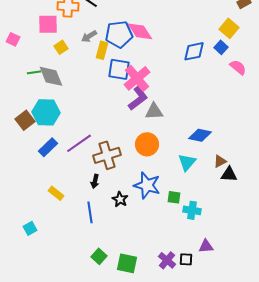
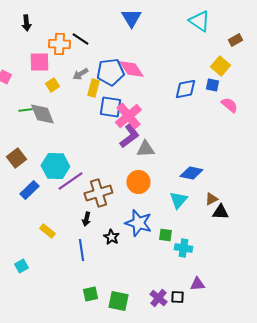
blue square: (221, 47) -> (212, 85), turned -32
cyan hexagon: (46, 112) -> (55, 166), moved
blue rectangle: (48, 147) -> (29, 190), moved
green square: (99, 256) -> (90, 294), turned 35

